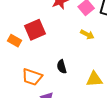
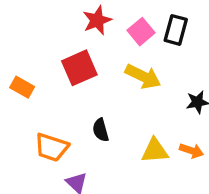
red square: (35, 30) -> (79, 68), moved
yellow arrow: (87, 34) -> (143, 76), size x1.5

